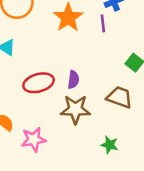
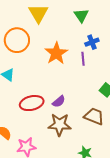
purple semicircle: (73, 80) -> (59, 101), turned 40

